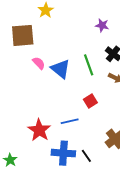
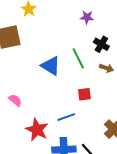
pink semicircle: (39, 63) -> (15, 100), moved
red square: (90, 101) -> (84, 94), turned 32

